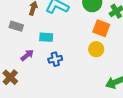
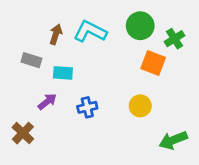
cyan rectangle: (46, 37) -> (63, 73), moved
yellow circle: (96, 49) -> (140, 106), moved

